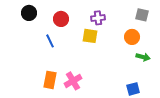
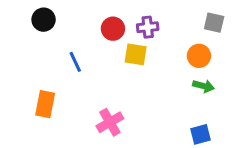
red circle: (61, 19) -> (113, 29), moved
green arrow: (143, 57) -> (203, 86), moved
orange rectangle: (50, 80) -> (45, 104), moved

